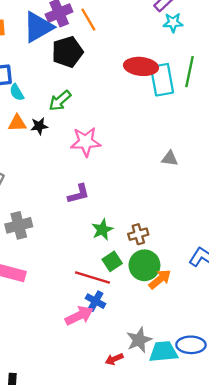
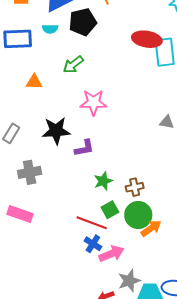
cyan semicircle: (17, 92) -> (50, 29), moved, turned -63
black star: (39, 126) -> (56, 131), moved, size x1.8
pink arrow: (79, 316) -> (112, 254), moved

